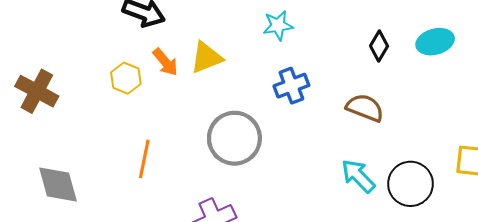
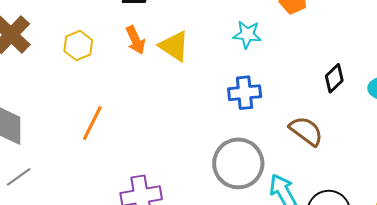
yellow triangle: (206, 58) -> (174, 46), turned 40
yellow hexagon: (126, 78) -> (78, 46), moved
gray circle: (234, 138) -> (238, 163), moved

